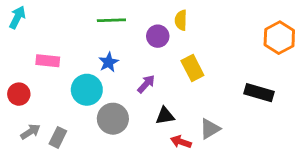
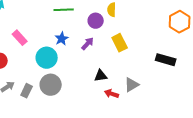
pink rectangle: (48, 61) -> (20, 38), turned 42
purple arrow: (146, 84) -> (88, 44), moved
gray circle: (113, 119) -> (51, 85), moved

